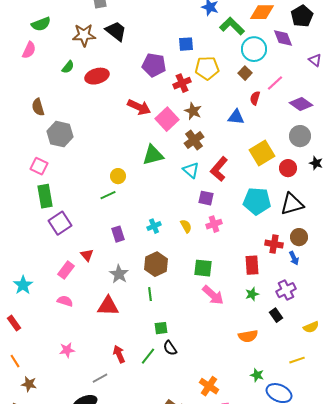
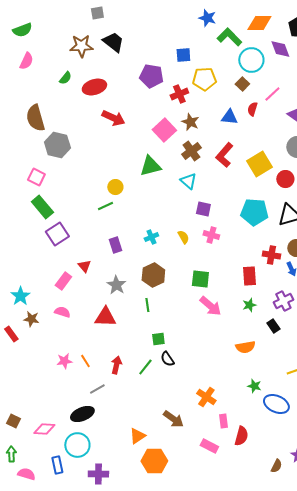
green semicircle: (41, 24) -> (22, 30), moved
brown semicircle: (38, 107) -> (35, 118), size x1.5
red arrow: (139, 107) -> (113, 118), moved
blue triangle: (236, 117) -> (229, 117), moved
red L-shape: (219, 169) -> (224, 155), moved
green rectangle: (45, 196) -> (42, 207), turned -30
pink cross: (214, 224) -> (211, 235), turned 35
red arrow: (119, 354) -> (116, 365), turned 36
orange line: (15, 361) -> (85, 361), moved
brown star: (29, 384) -> (31, 319), moved

